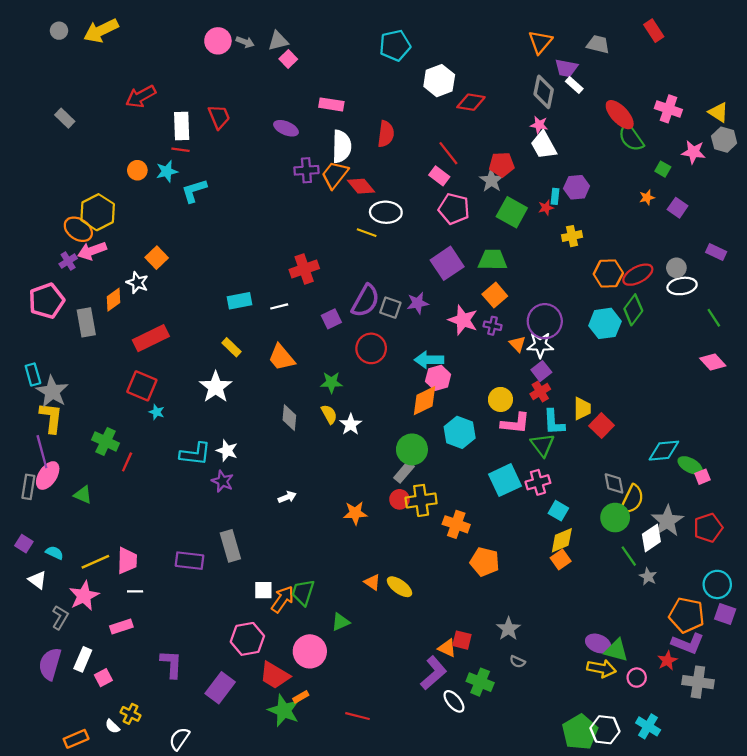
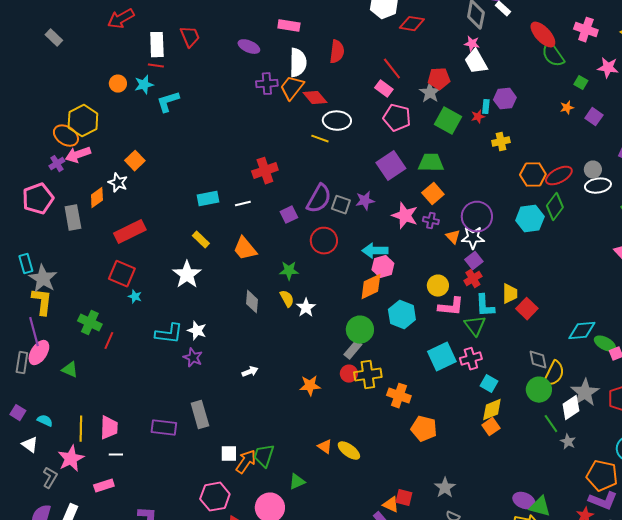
yellow line: (95, 562) -> (81, 429), turned -65

